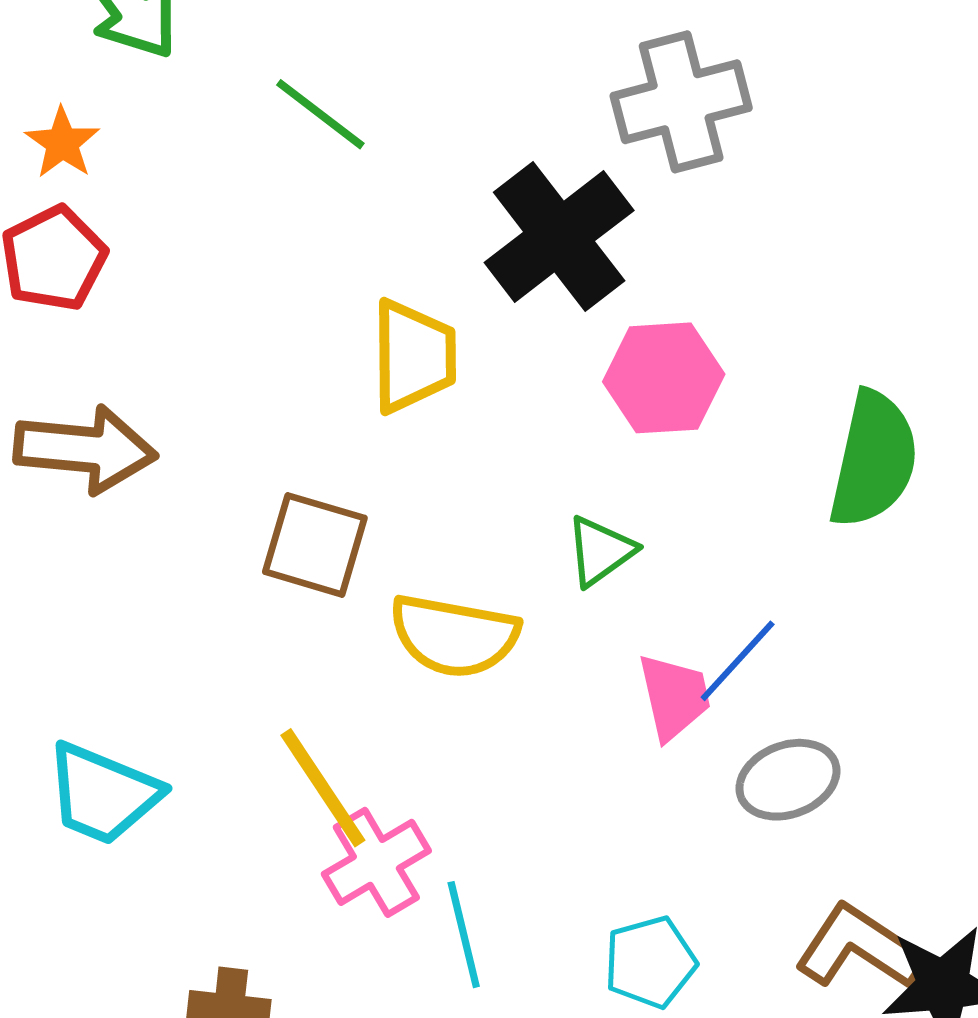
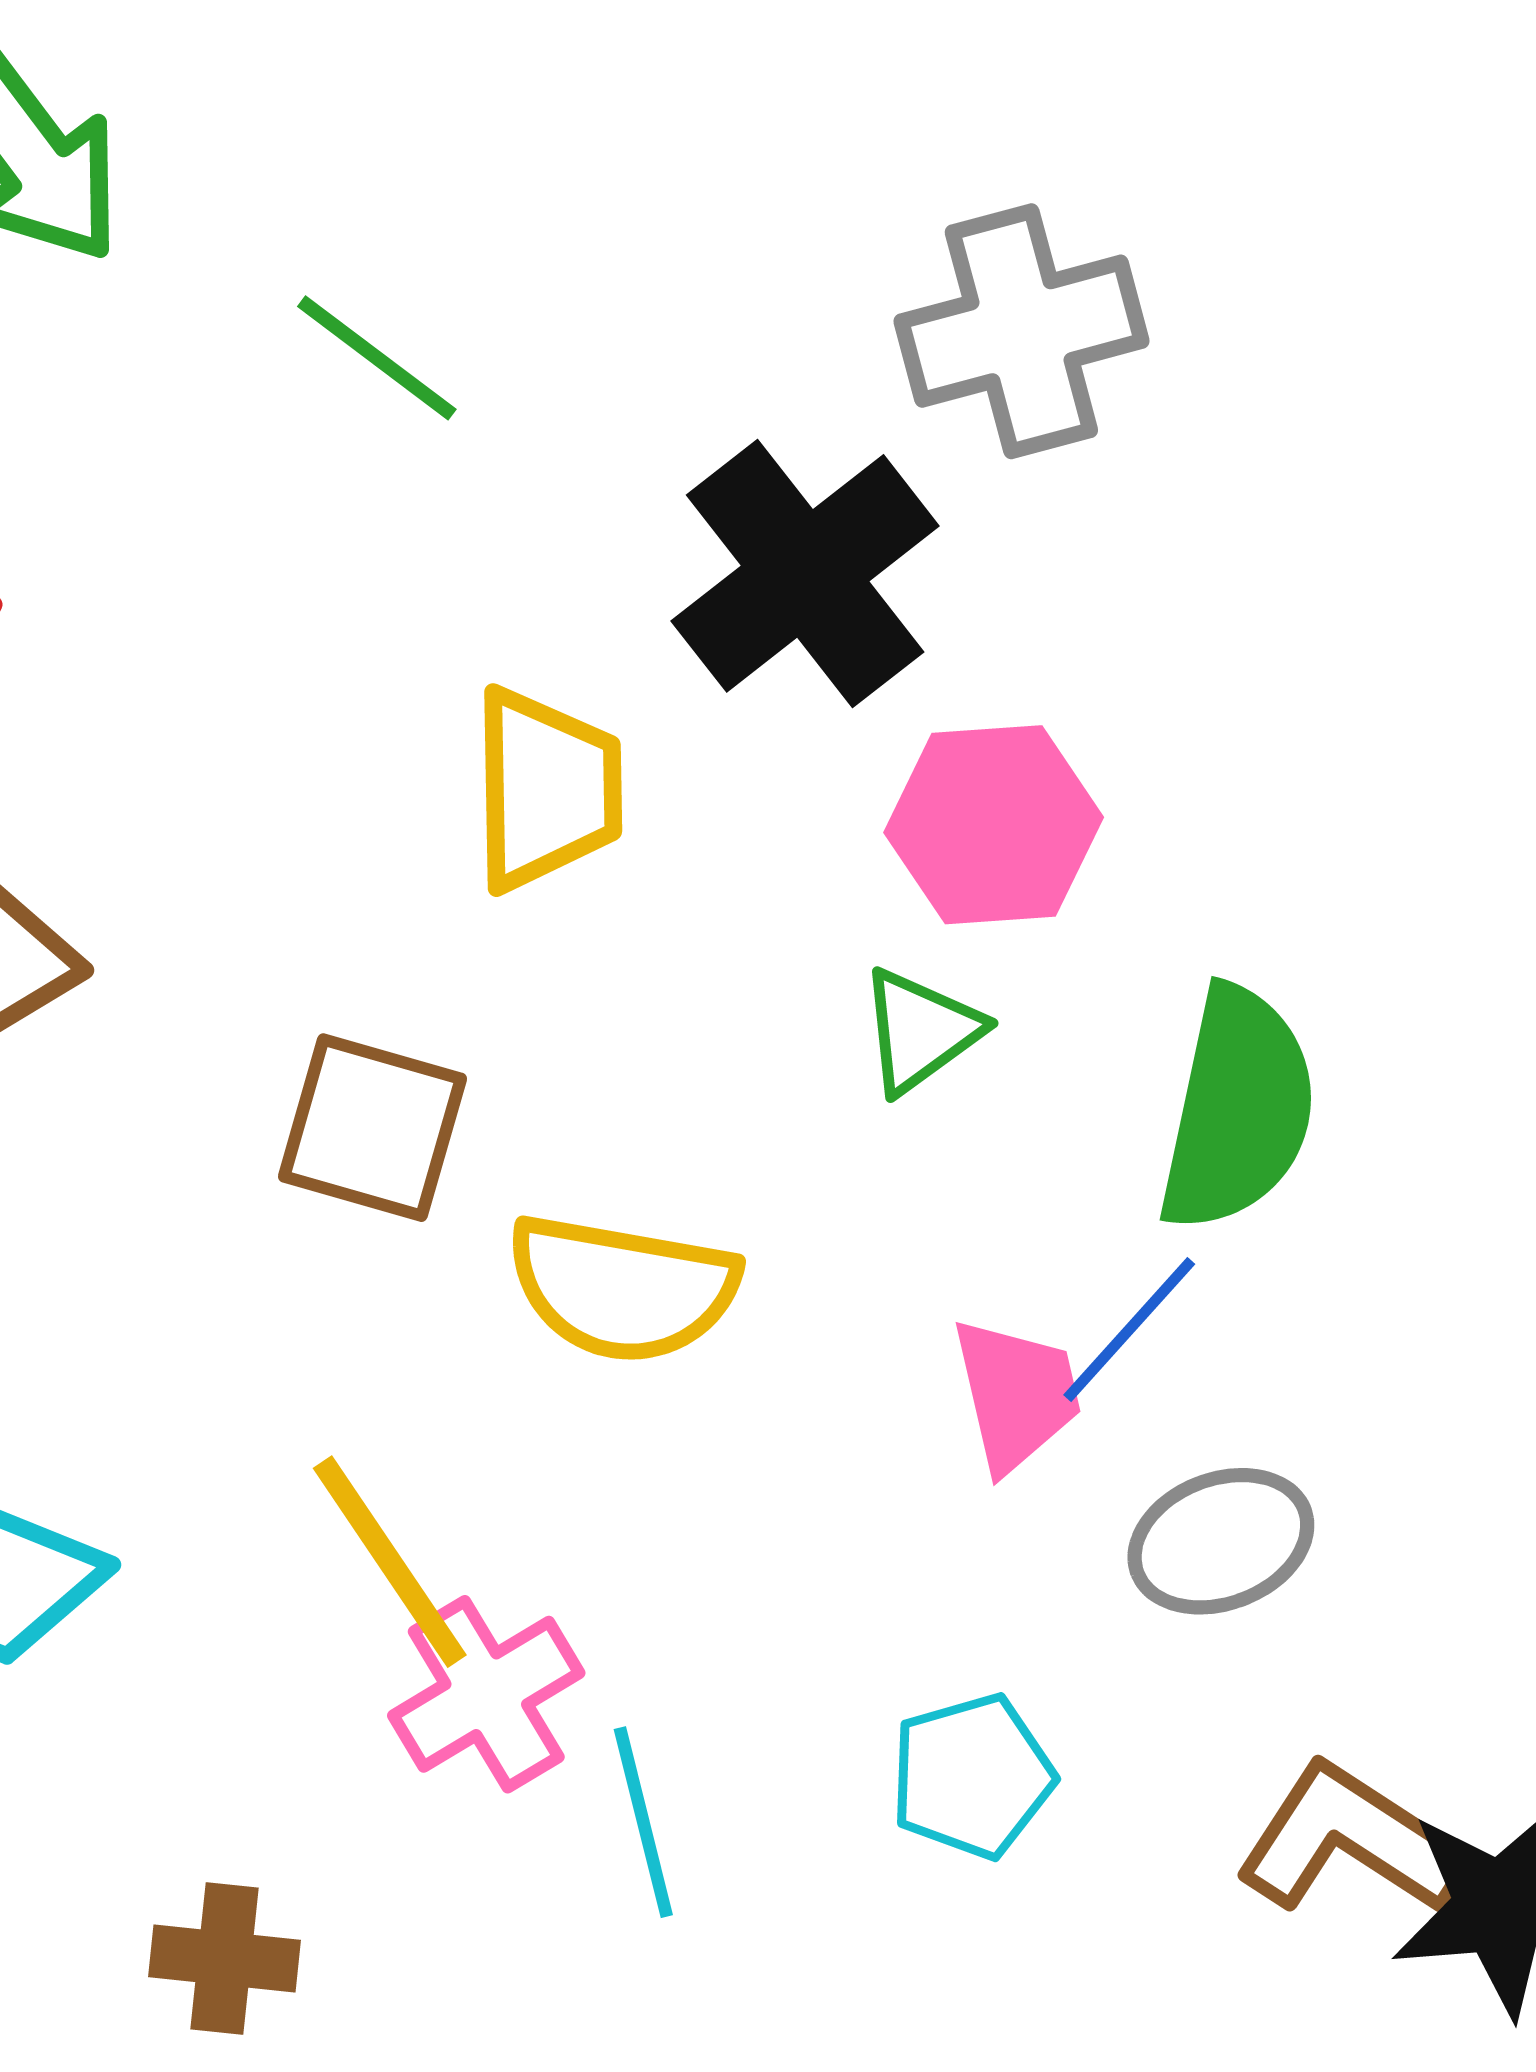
green semicircle: (874, 459) -> (1238, 1109), moved
green triangle: (600, 551) -> (920, 1031), moved
cyan pentagon: (650, 962) -> (972, 1776), moved

